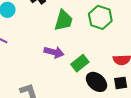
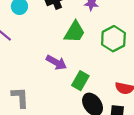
green rectangle: (80, 63) -> (80, 81), turned -36

